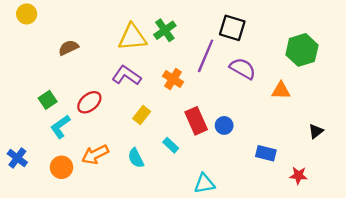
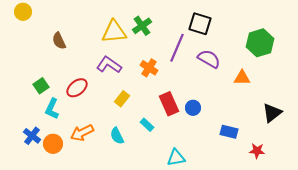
brown semicircle: (68, 48) -> (59, 41), turned -90
cyan L-shape: (60, 127) -> (52, 109), turned -30
black triangle: (316, 131) -> (272, 113), size x1.5
blue cross: (17, 158) -> (32, 136), moved

